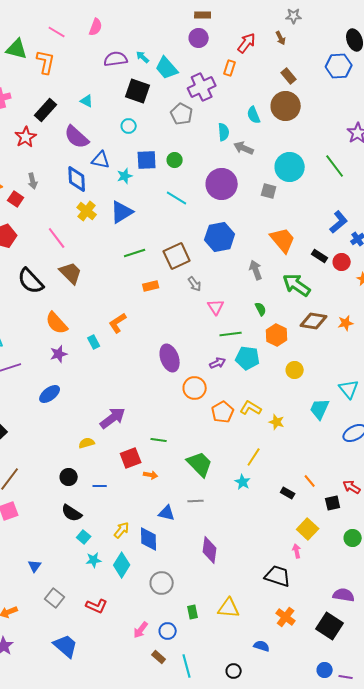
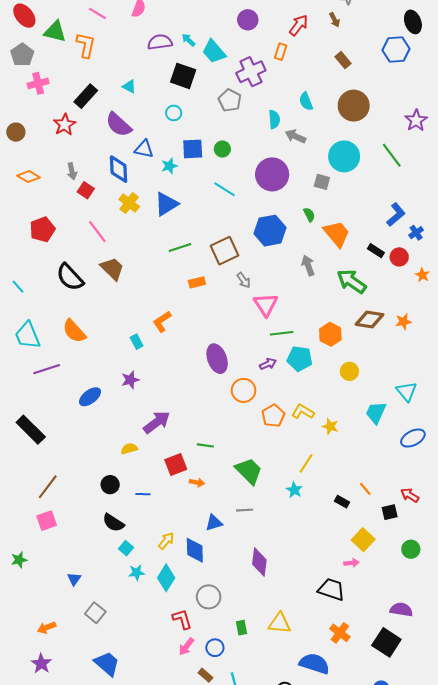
brown circle: (286, 106) -> (354, 106), moved
red square: (16, 199) -> (86, 190), moved
pink triangle: (216, 307) -> (266, 305), size x1.4
green semicircle: (261, 309) -> (309, 215), moved
orange semicircle: (57, 323) -> (74, 331), moved
purple star: (59, 354) -> (130, 380), moved
blue triangle: (167, 513) -> (214, 523), turned -30
pink arrow: (297, 551) -> (352, 563), turned 96
red L-shape: (97, 606) -> (182, 619), moved, turned -130
blue semicircle: (262, 646) -> (314, 664), size x1.8

